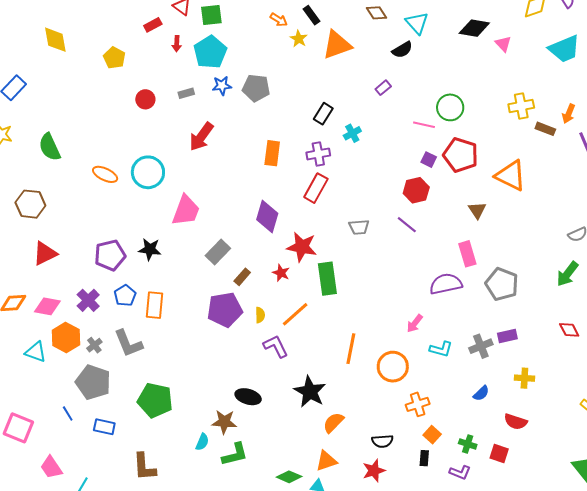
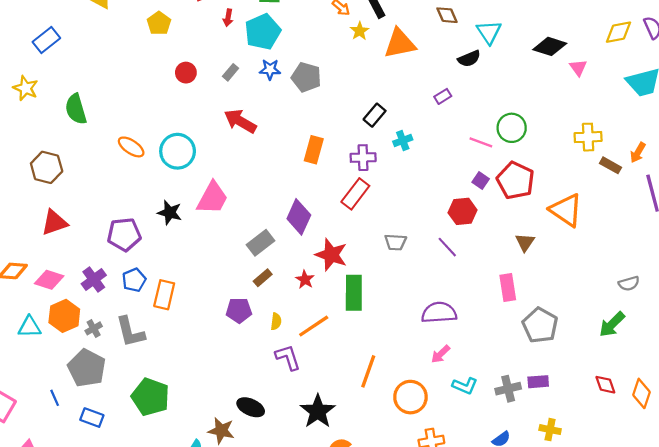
gray rectangle: (186, 93) -> (231, 72), turned -42
red arrow: (201, 137) -> (240, 121), turned 76
black star: (150, 249) -> (170, 213), moved
gray rectangle: (218, 252) -> (260, 243), moved
purple semicircle: (446, 284) -> (439, 313), moved
purple pentagon: (225, 310) -> (239, 310), size x0.7
cyan triangle: (36, 352) -> (30, 327), turned -30

